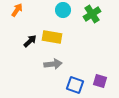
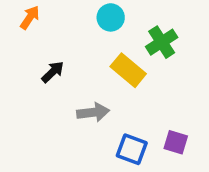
green cross: (92, 14) -> (162, 42), moved
yellow rectangle: (52, 37) -> (128, 70), moved, turned 30

